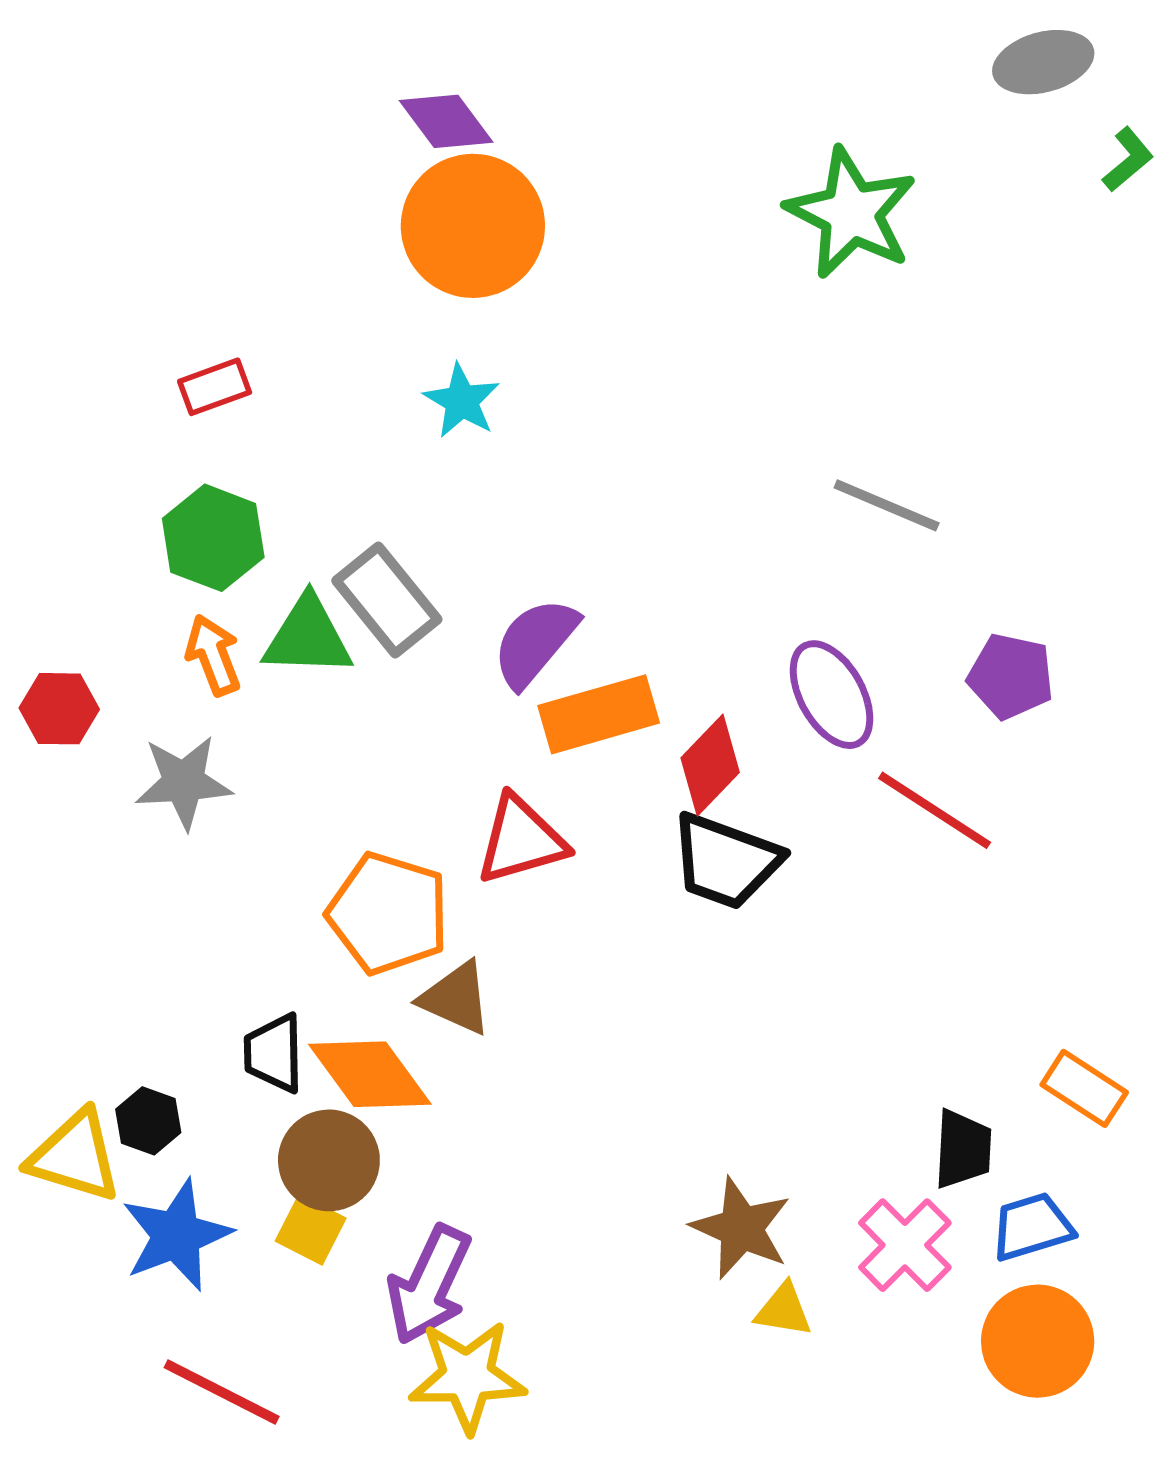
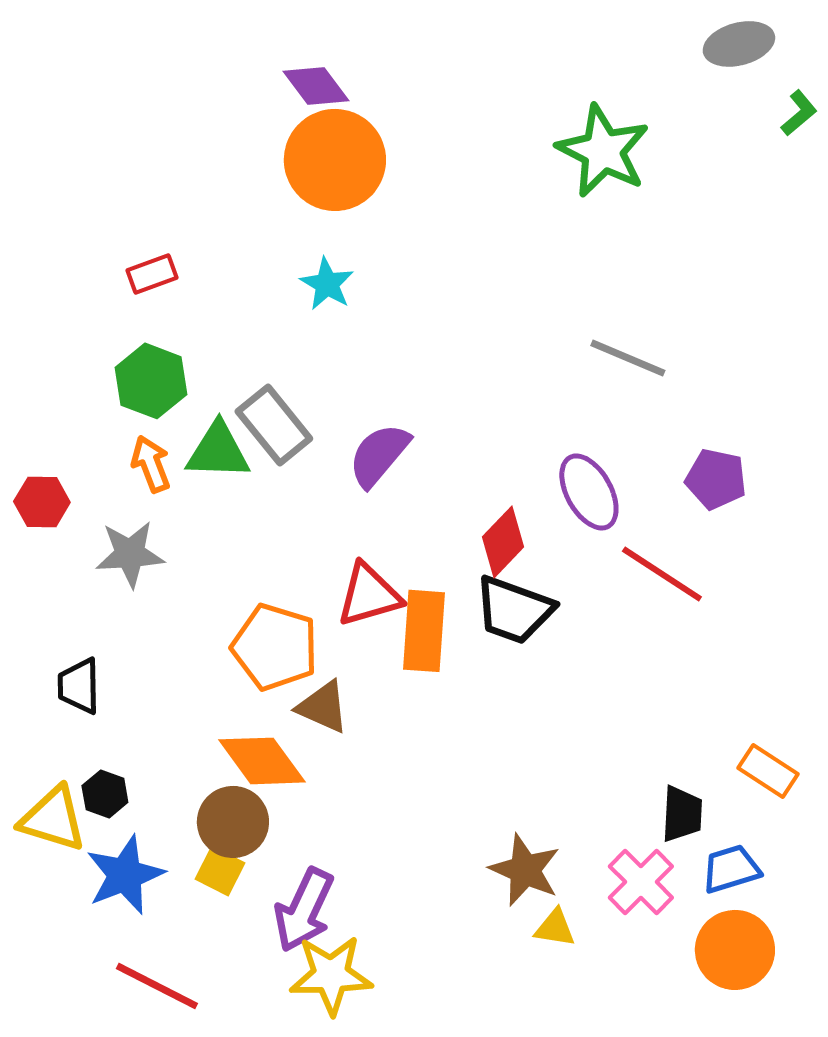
orange rectangle: (599, 714) -> (424, 631), moved, turned -70
black trapezoid: (274, 1053) -> (79, 686), moved

